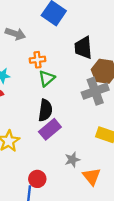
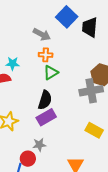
gray arrow: (15, 34) -> (42, 34), moved
black trapezoid: (83, 48) -> (90, 27), moved
gray star: (72, 160) -> (39, 145), moved

